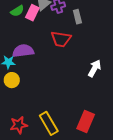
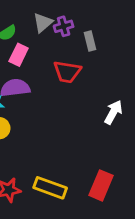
pink rectangle: (32, 13) -> (19, 55), moved
yellow rectangle: (49, 123) -> (50, 188), turned -40

